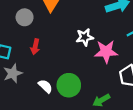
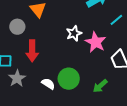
red arrow: (35, 47) -> (32, 51), size x1.5
pink star: (106, 52) -> (96, 42), turned -30

